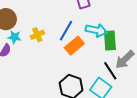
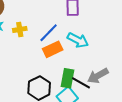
green rectangle: (110, 40) -> (67, 78), moved
black line: (110, 71) -> (81, 83), turned -42

